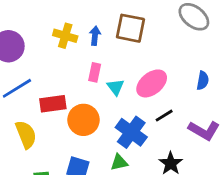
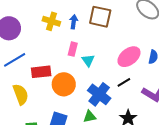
pink ellipse: (152, 83) -> (129, 57), moved

